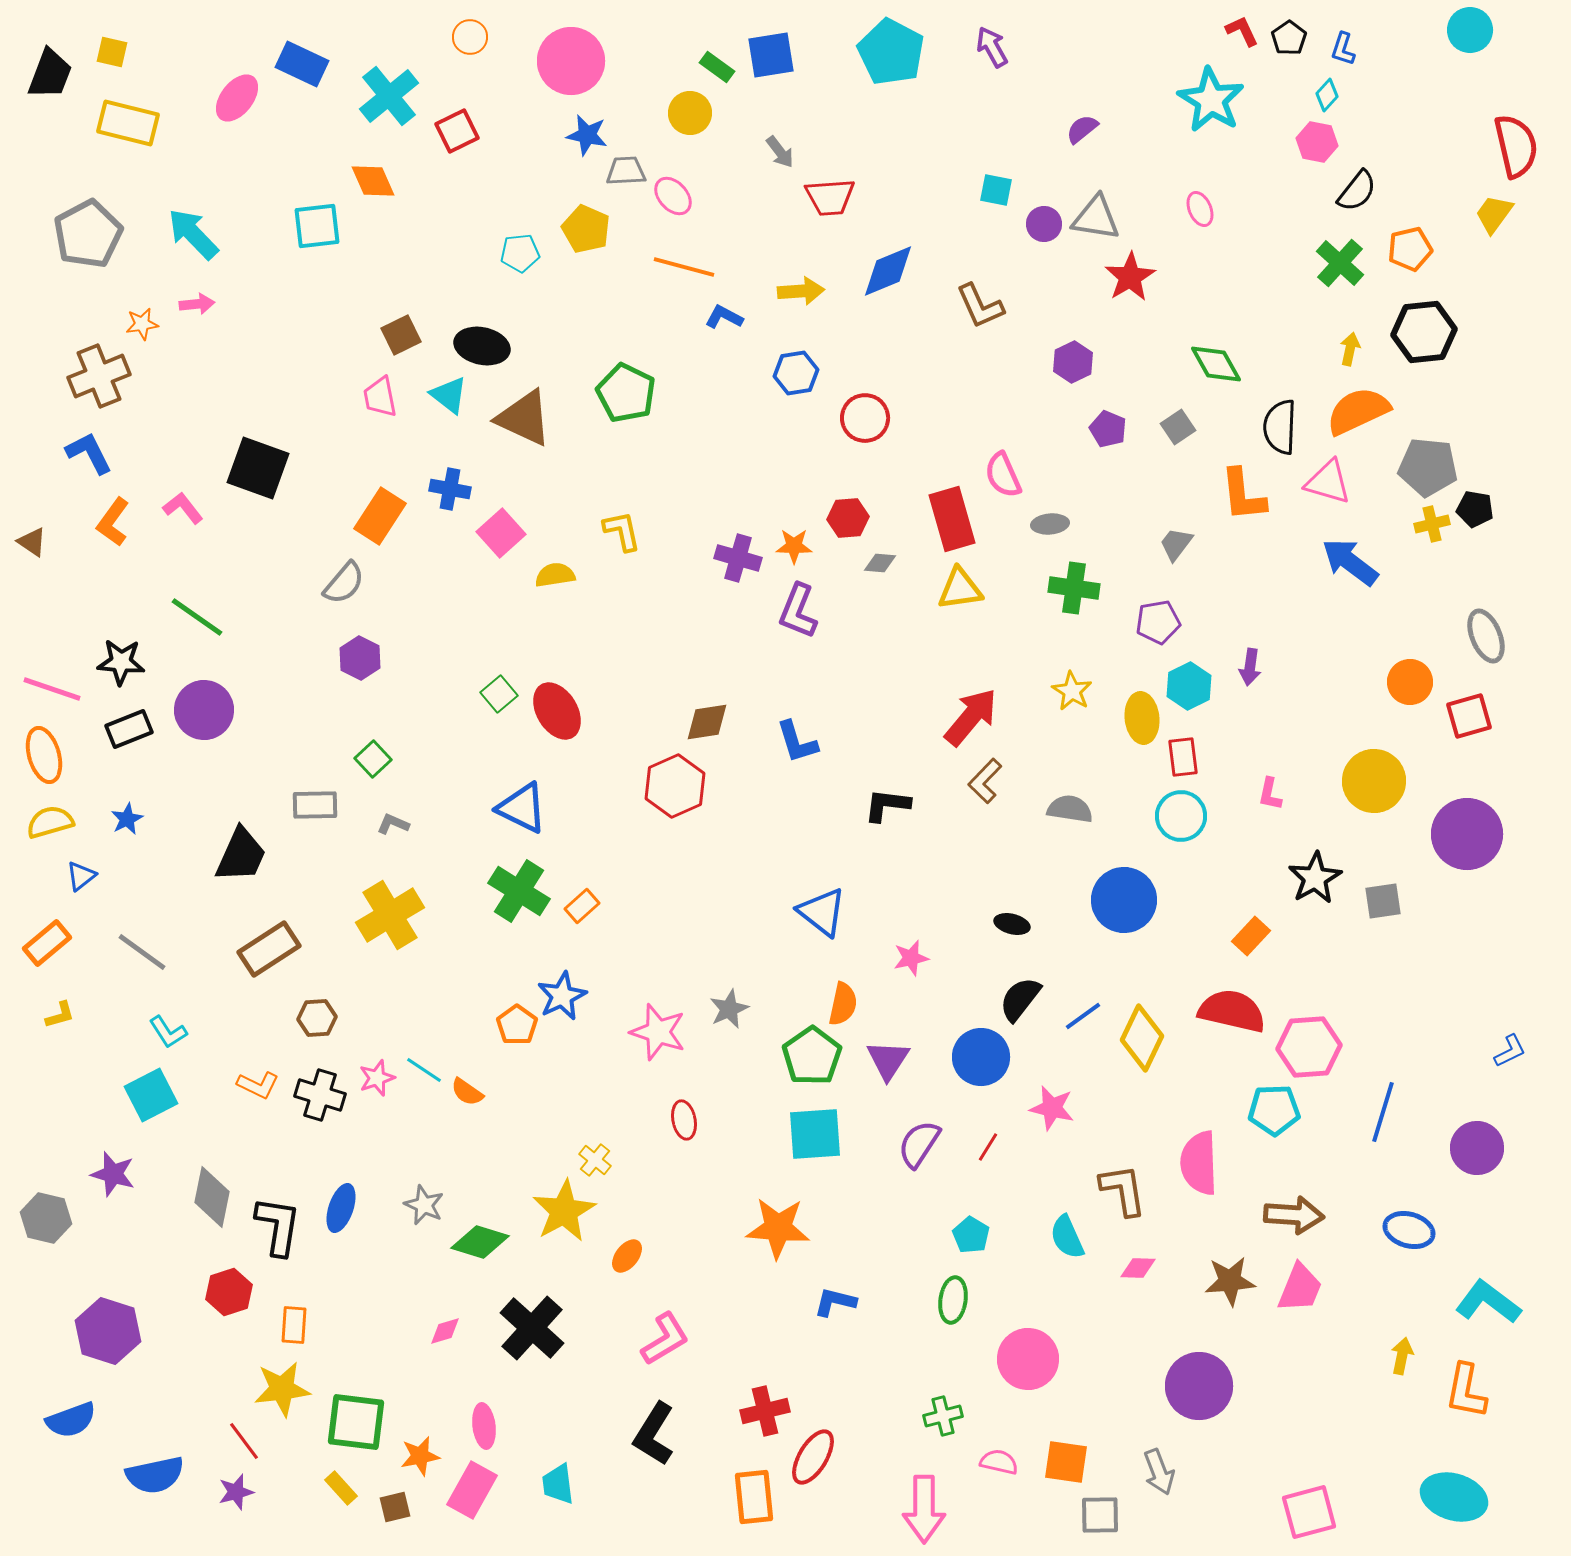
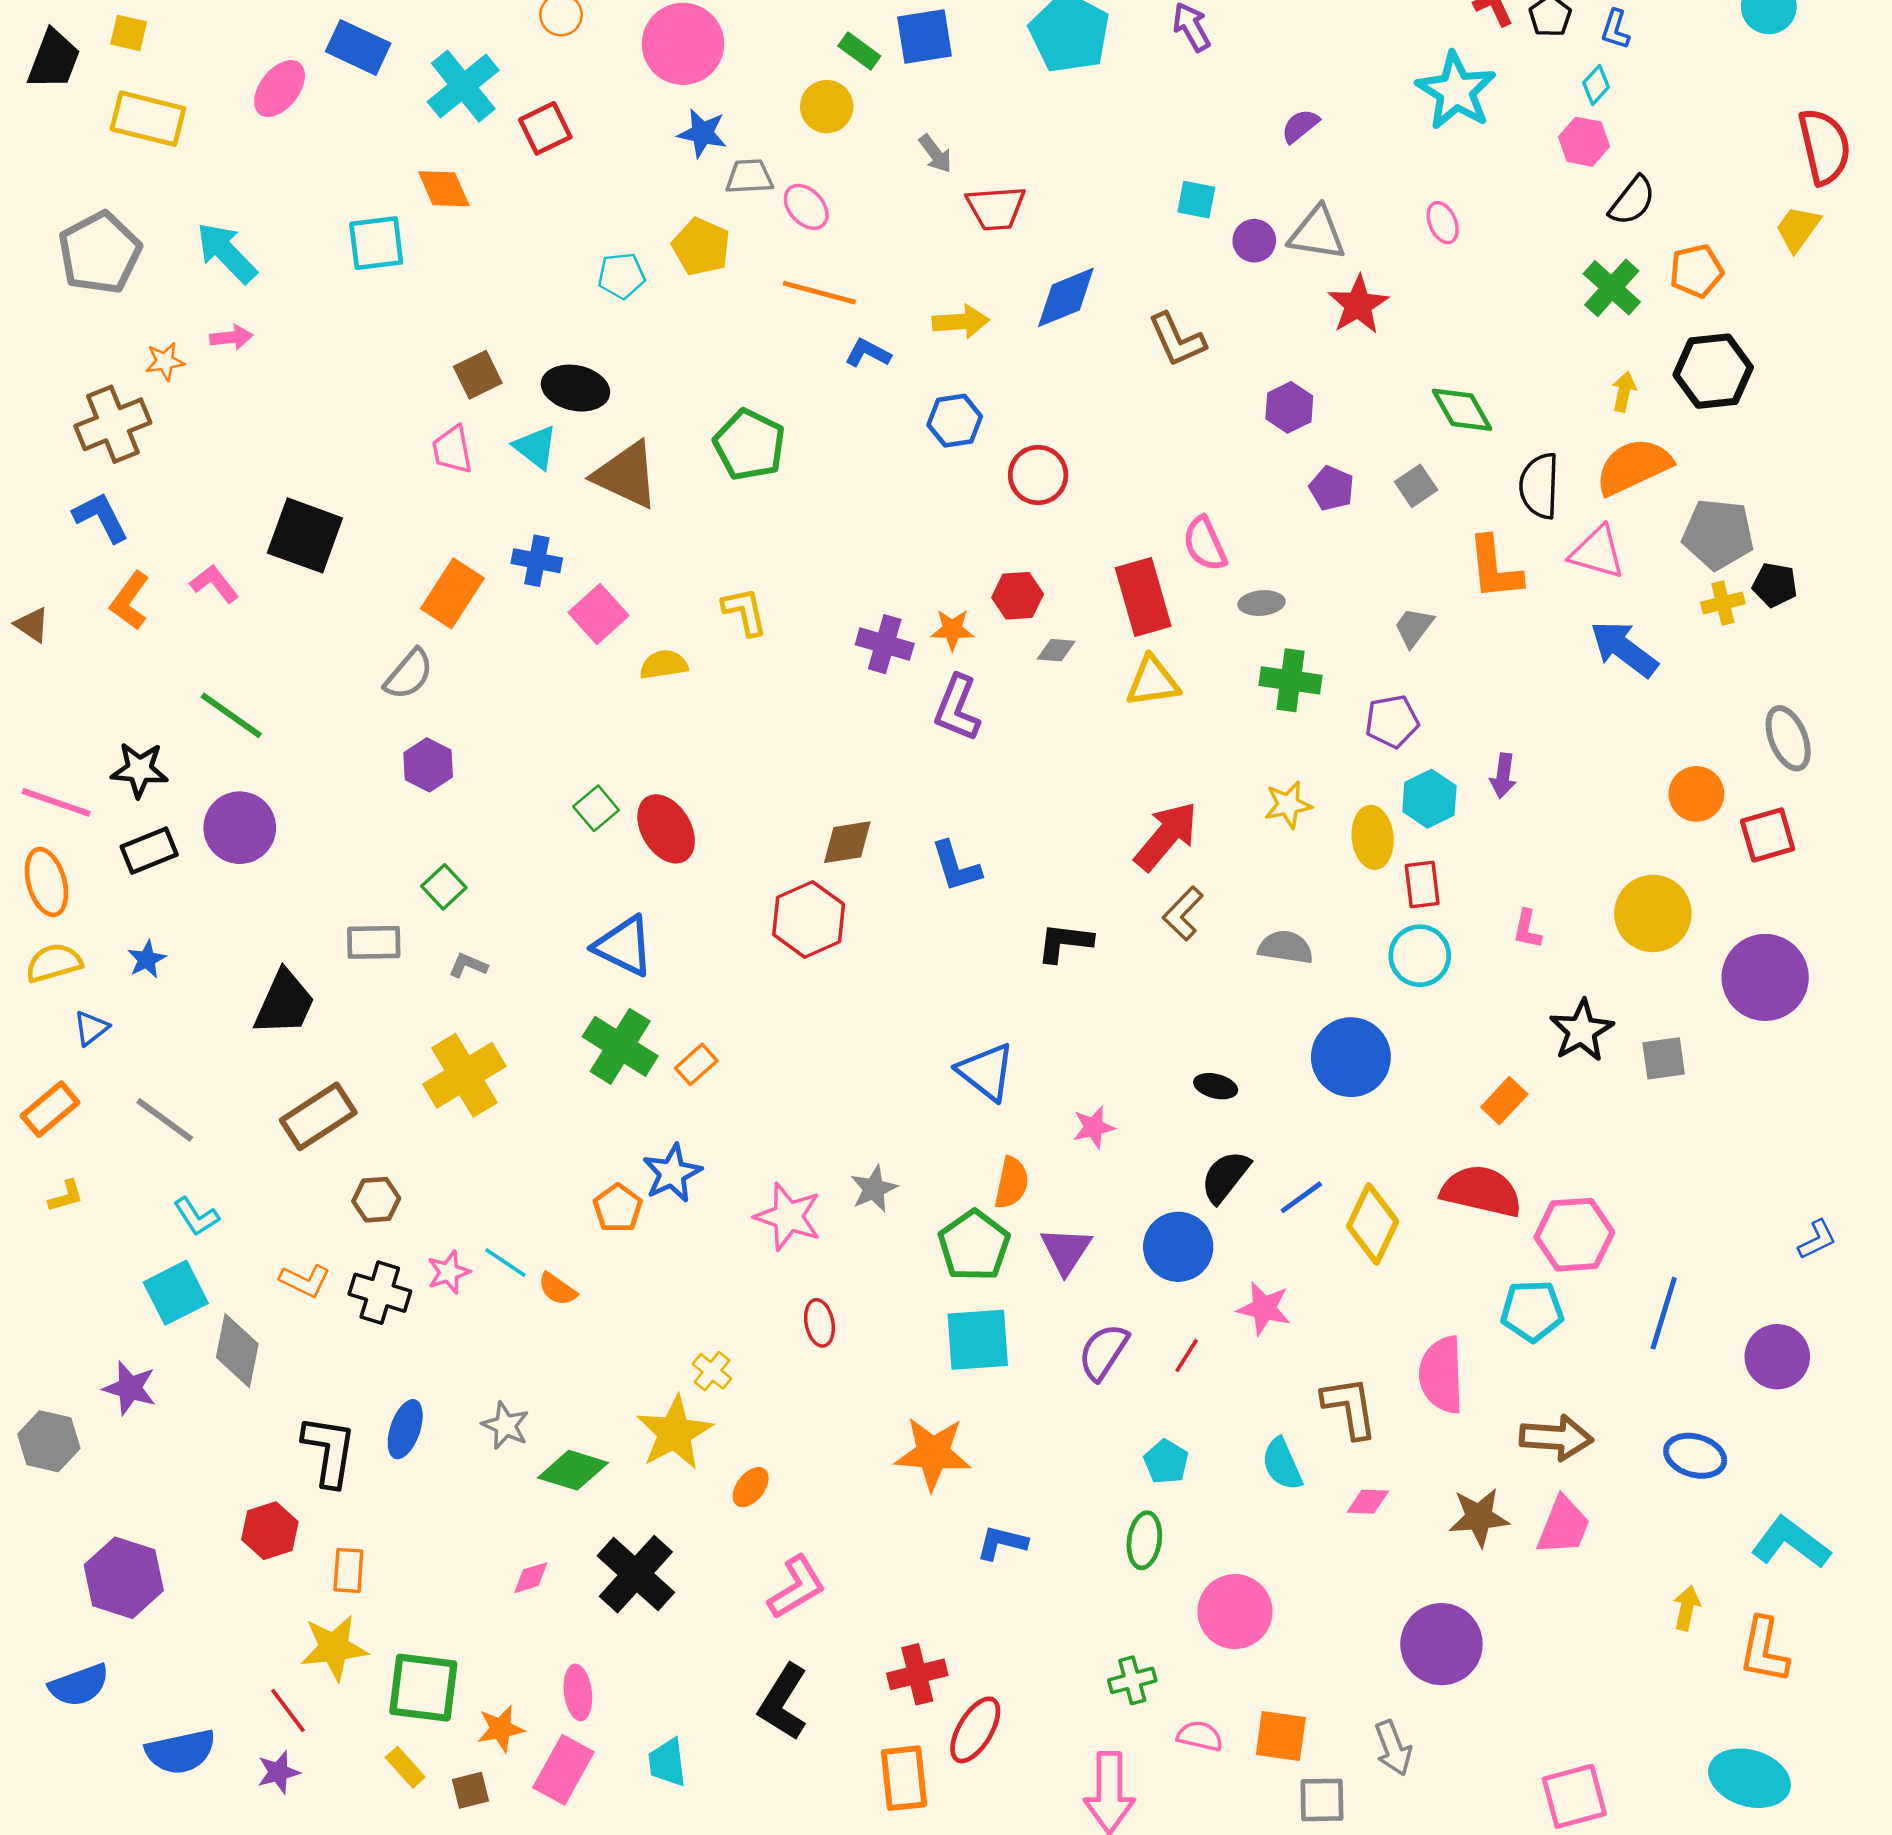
yellow star: (1072, 691) -> (1288, 805), turned 30
gray diamond: (212, 1197) -> (237, 1351), moved

